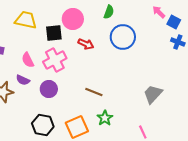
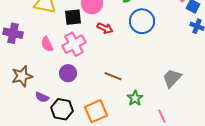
purple semicircle: (23, 80) -> (42, 97), moved
green star: (105, 118) -> (135, 98), moved

